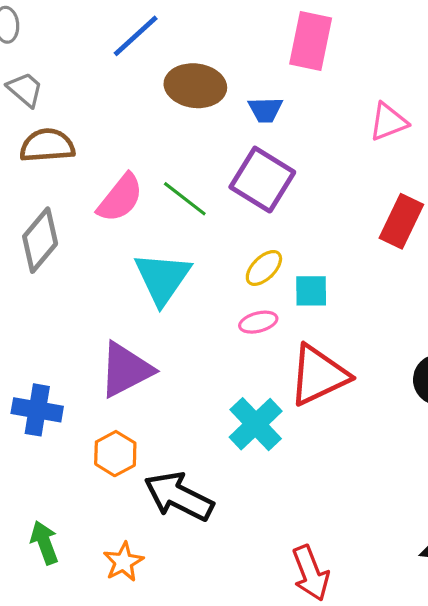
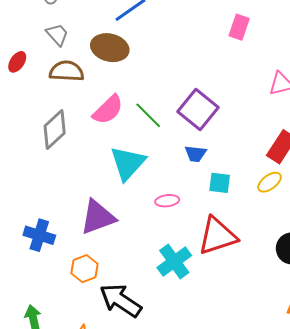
pink rectangle: (311, 41) -> (239, 27), size x0.7
brown ellipse: (195, 86) -> (110, 48), moved
blue trapezoid: (265, 110) -> (196, 154), moved
yellow ellipse: (264, 268) -> (270, 182), moved
pink ellipse: (258, 322) -> (167, 201), moved

